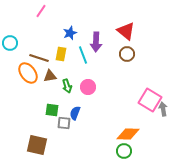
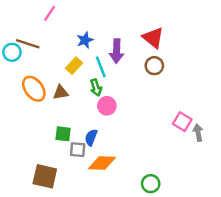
yellow rectangle: (61, 54) -> (74, 66), turned 32
brown line: (39, 58) -> (28, 44), moved
green arrow: (67, 86) -> (96, 88), moved
pink square: (150, 100) -> (182, 122), size x0.7
orange diamond: (128, 134) -> (102, 163), moved

